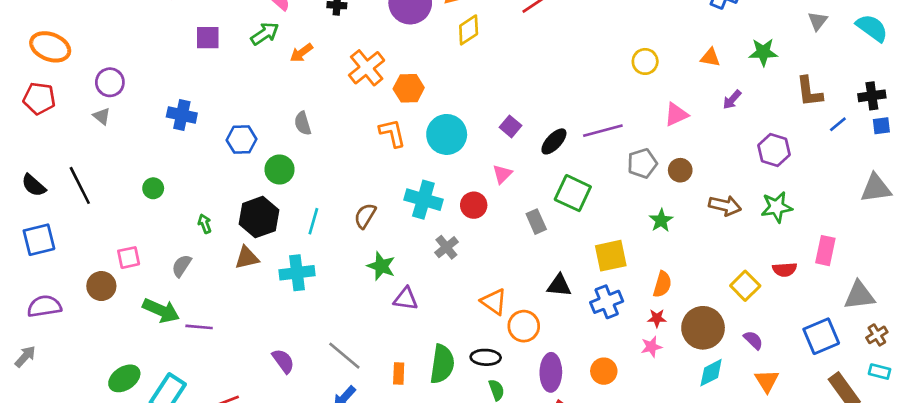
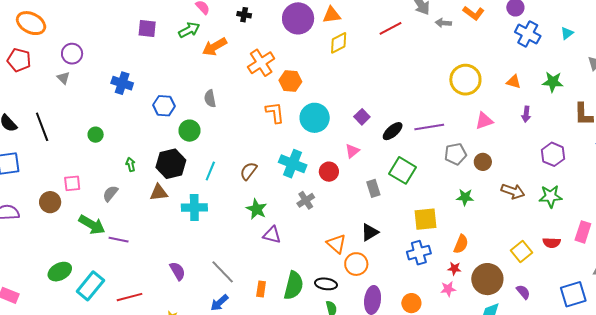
orange arrow: (301, 53) -> (215, 47), size x1.4
yellow circle: (645, 61) -> (465, 80), size x1.6
purple arrow: (732, 100) -> (526, 114), turned -42
green star: (661, 220) -> (465, 197), turned 30
black triangle: (559, 285) -> (370, 232), moved, turned -42

